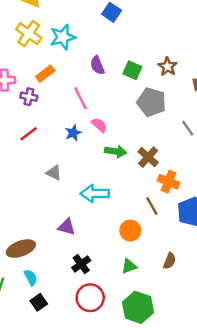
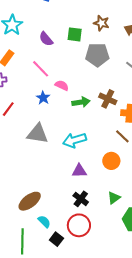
gray triangle: (54, 173) -> (37, 134), size x1.6
purple triangle: (67, 227) -> (79, 171), moved
green triangle: (129, 266) -> (114, 198), moved
red circle: (90, 298) -> (79, 225), moved

